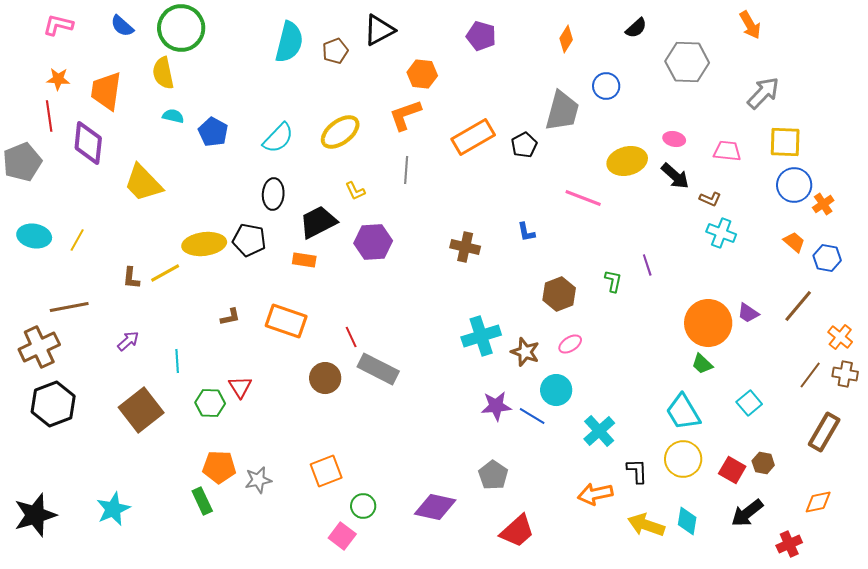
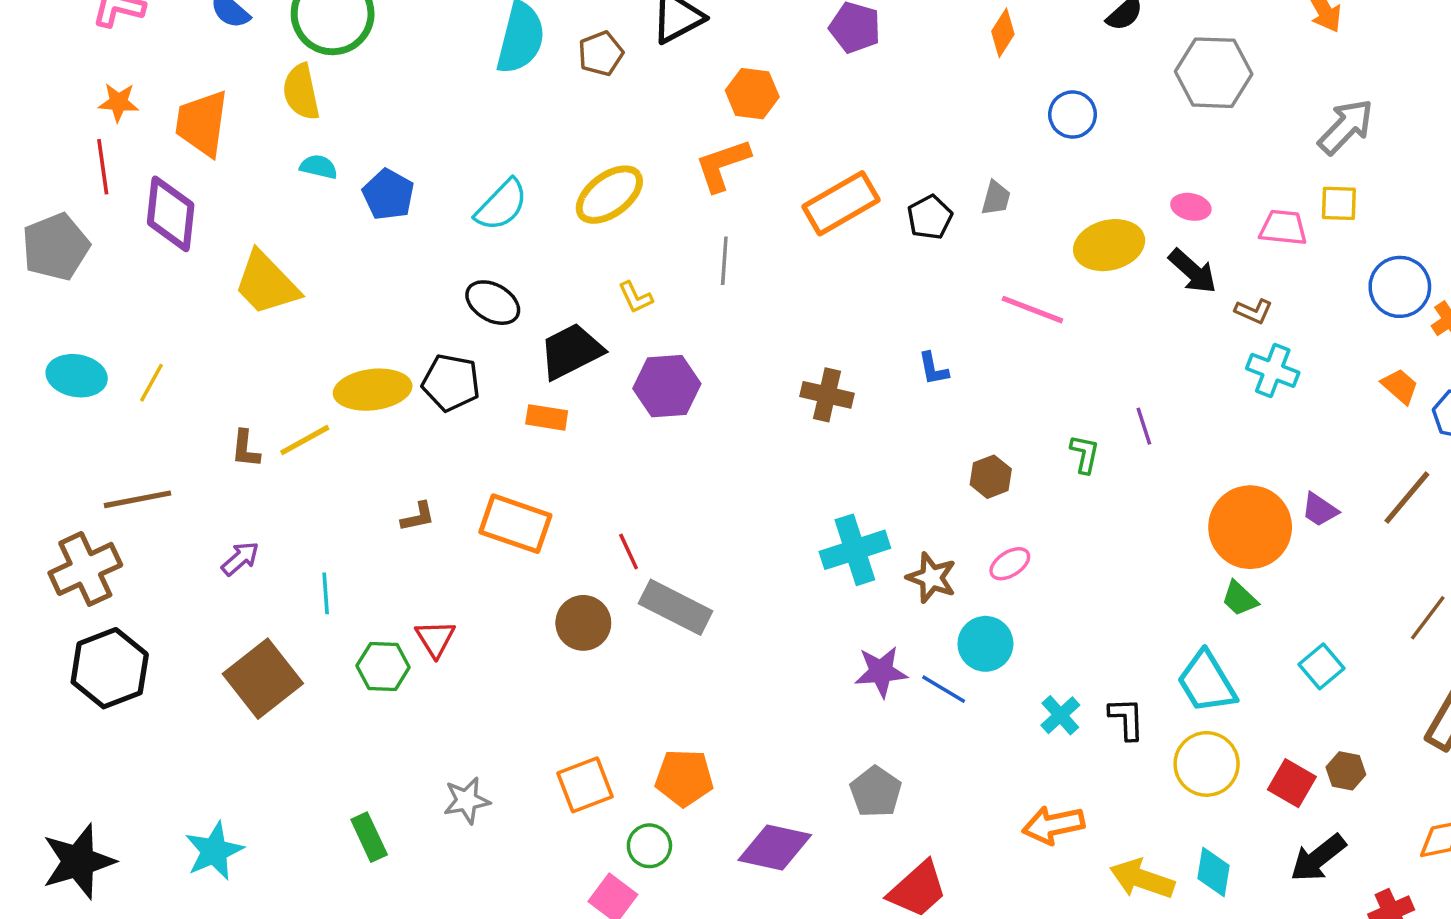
gray trapezoid: (562, 111) -> (996, 198), moved, size x0.5
yellow square: (785, 142) -> (1339, 203), moved, size x0.7
black ellipse: (273, 194) -> (493, 303), turned -64
brown hexagon: (559, 294) -> (991, 477), size x0.7
cyan cross: (599, 431) -> (1060, 715), size x0.7
orange pentagon: (219, 467) -> (684, 778), moved
black L-shape: (637, 471) -> (1126, 719), moved

